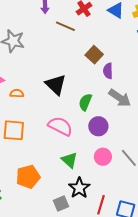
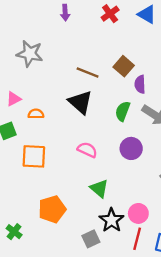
brown line: (65, 26) -> (88, 73), moved
green semicircle: (85, 102) -> (123, 111), moved
pink semicircle: (60, 126) -> (87, 150), size x0.7
pink circle: (103, 157) -> (138, 213), moved

